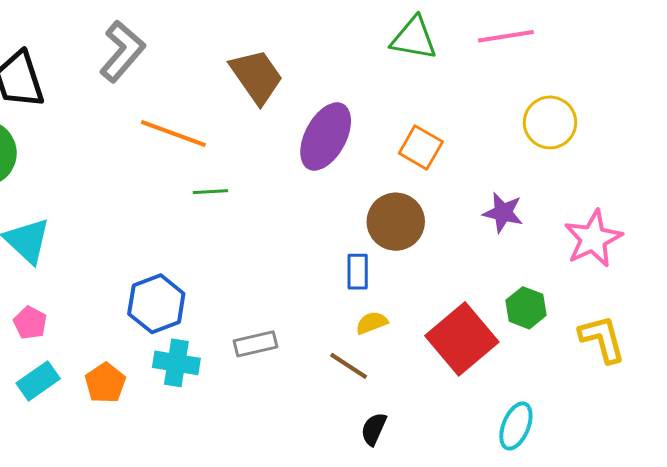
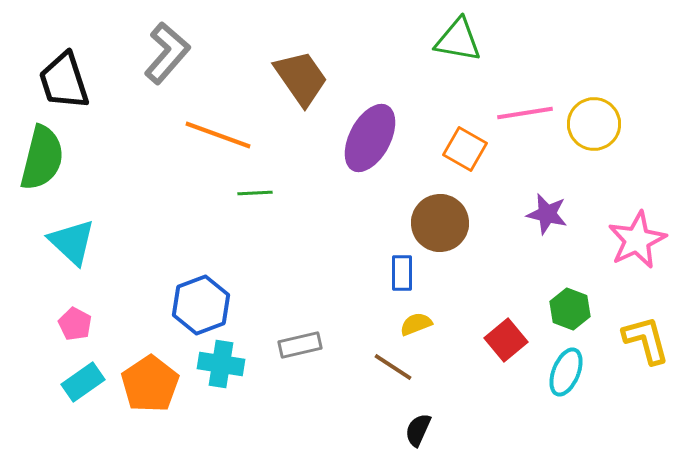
pink line: (506, 36) -> (525, 113), moved
red square: (462, 339) -> (506, 340), size x0.6
orange pentagon: (105, 383) -> (150, 384), size x1.4
cyan ellipse: (516, 426) -> (566, 372), moved

